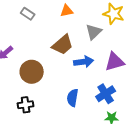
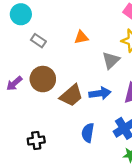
brown trapezoid: (63, 45) -> (71, 95), moved
brown circle: (32, 72) -> (43, 79), moved

